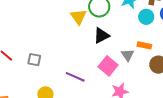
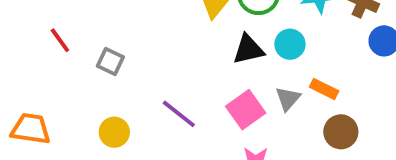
cyan circle: (146, 17) -> (290, 44), moved

